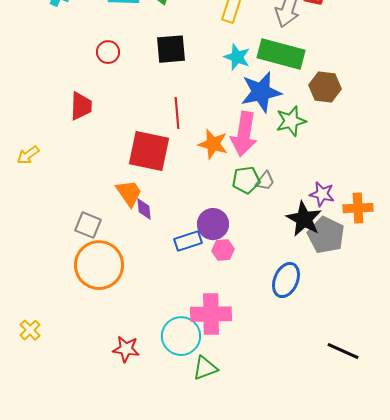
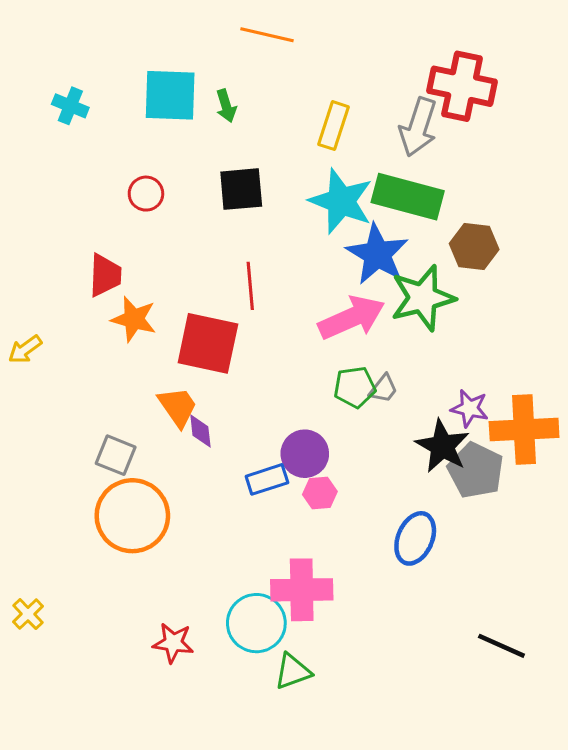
cyan star: (237, 57) -> (341, 201), size x1.6
blue star: (261, 92) -> (377, 254), turned -30
green star: (291, 121) -> (423, 298), size x1.4
pink arrow: (244, 134) -> (352, 318), turned -123
orange star: (213, 144) -> (134, 319), moved
orange cross: (358, 208) -> (524, 430), size x1.5

